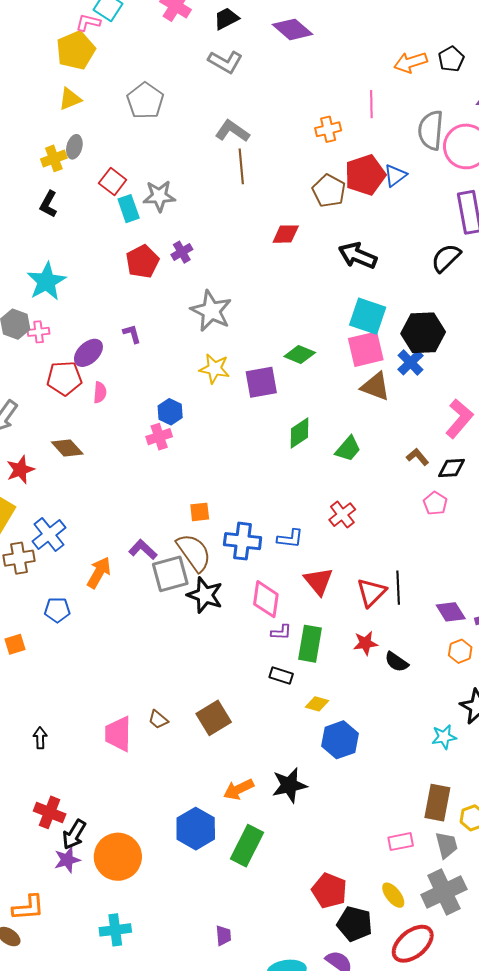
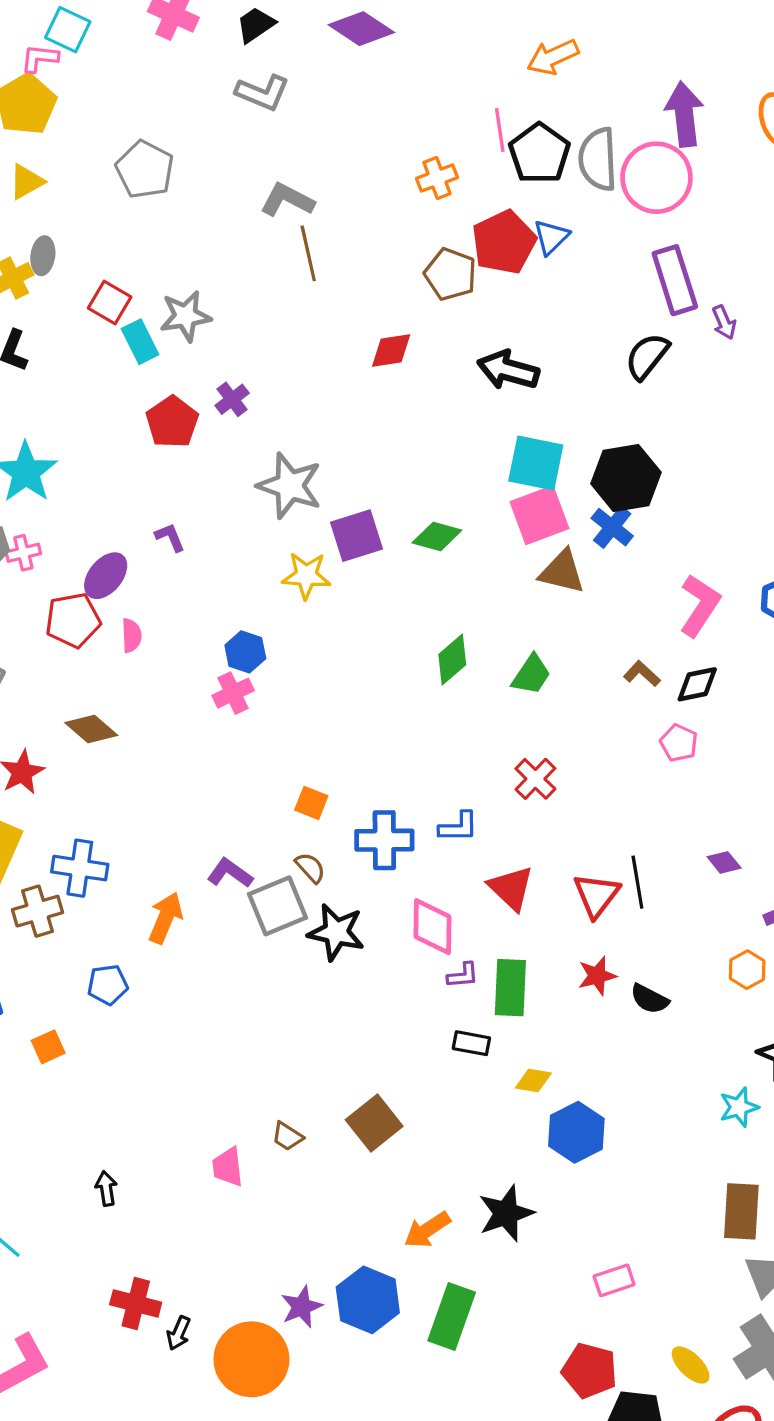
black pentagon: (451, 59) -> (539, 153), moved, size x1.5
purple square: (261, 382) -> (356, 536), moved
orange square: (200, 512) -> (311, 803), turned 35
blue cross: (49, 534) -> (80, 868), turned -36
brown semicircle: (194, 553) -> (310, 868), size x0.5
purple diamond: (451, 612) -> (724, 862), moved, size x0.7
pink trapezoid: (118, 734) -> (228, 1167), size x0.7
black arrow: (74, 834) -> (179, 1333), size x0.7
pink rectangle: (401, 842) -> (614, 1280), moved
purple star: (67, 860) -> (302, 1307), moved

